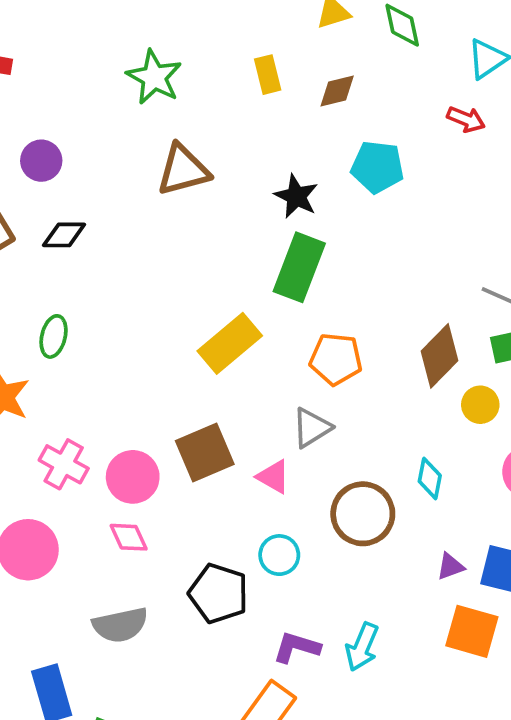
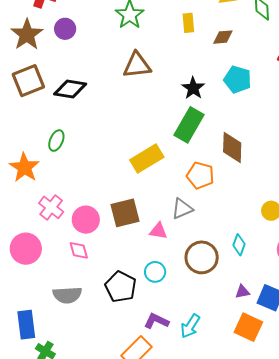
purple circle: (41, 161) -> (65, 29), moved
black diamond: (64, 235) -> (70, 89), size x1.4
brown diamond: (439, 356) -> (232, 147), moved, turned -52
pink triangle: (273, 477) -> (158, 231), turned -30

